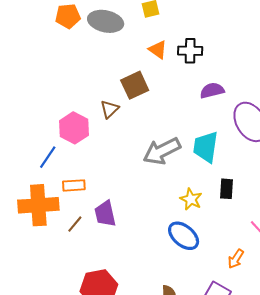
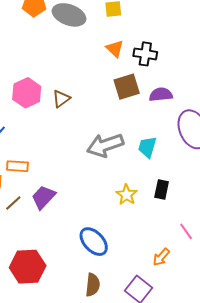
brown square: (135, 85) -> (127, 87), moved
pink hexagon: (74, 128) -> (27, 93), moved
cyan trapezoid: (206, 147) -> (147, 147), size x0.7
purple trapezoid: (105, 214) -> (43, 197), turned 48
blue ellipse: (184, 236) -> (94, 242), moved

